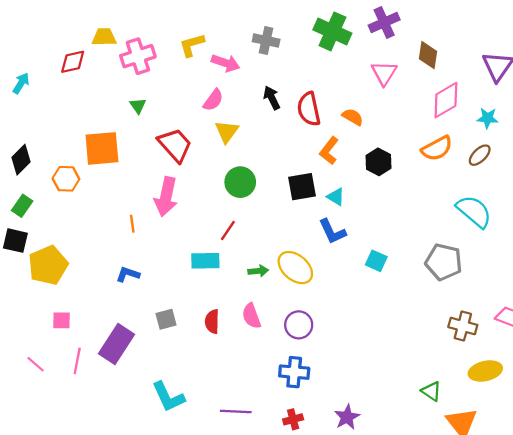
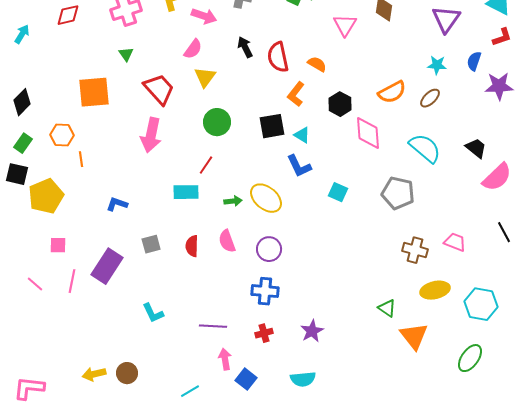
pink diamond: (446, 100) -> (368, 133), moved, turned -64
orange hexagon: (66, 179) -> (62, 135), moved
orange line: (132, 224) -> (81, 159), moved
cyan L-shape: (168, 397) -> (153, 313), size x0.7

